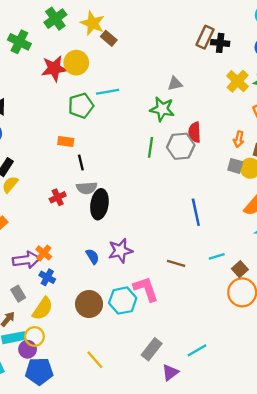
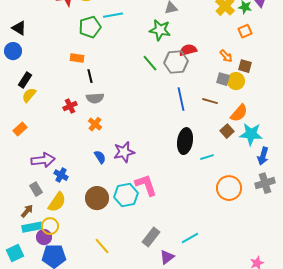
red semicircle: (195, 132) -> (188, 50), turned 78
orange arrow: (239, 139) -> (226, 56), turned -56
green line: (151, 147) -> (150, 63), turned -48
black ellipse: (99, 204) -> (185, 141), moved
blue line: (196, 212) -> (181, 99), moved
orange cross: (44, 253) -> (95, 124), moved
brown line: (176, 263) -> (210, 101), moved
brown square: (240, 269) -> (227, 131), moved

